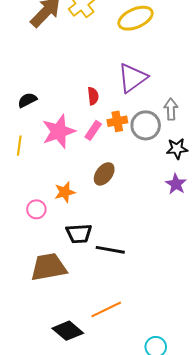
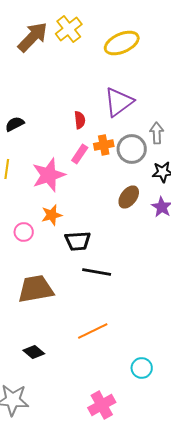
pink star: (59, 131) -> (49, 175), moved
brown ellipse: (104, 174) -> (129, 197), moved
black trapezoid: (79, 234) -> (78, 241), moved
black diamond: (68, 331) -> (34, 352), moved, size x0.7

